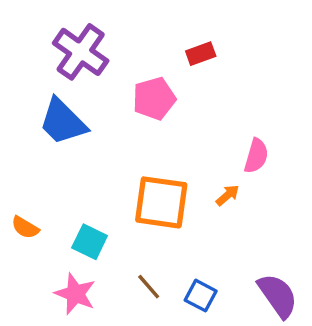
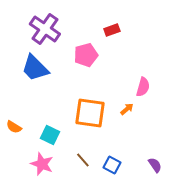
purple semicircle: (278, 296) -> (155, 165), size x0.6

